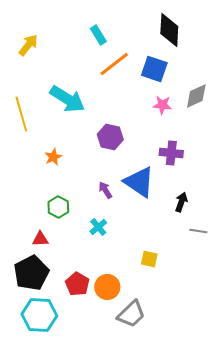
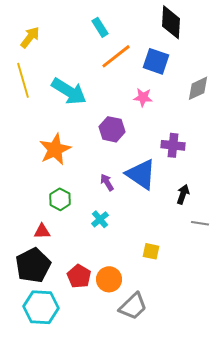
pink star: (162, 105) -> (143, 97), moved
yellow line: (21, 114) -> (23, 80), moved
orange star: (53, 157) -> (55, 149), size x1.8

